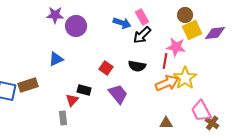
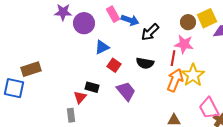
brown circle: (185, 15) -> (188, 22), moved
pink rectangle: (142, 17) -> (113, 14), moved
yellow square: (192, 30) -> (207, 18), moved
blue triangle: (56, 59) -> (102, 47), moved
orange arrow: (167, 83) -> (175, 80), turned -45
brown rectangle: (28, 85) -> (31, 69), moved

